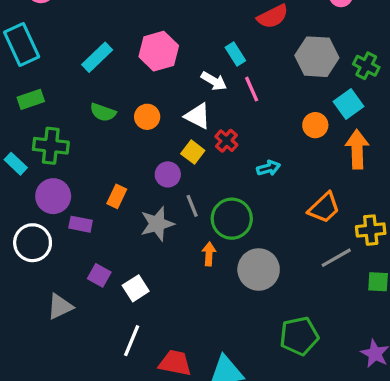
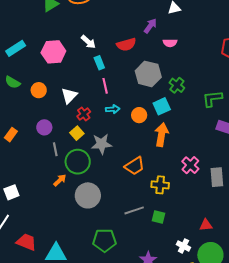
white arrow: (214, 81) -> (88, 42), moved
white triangle: (198, 116) -> (69, 96), turned 36
yellow square: (193, 152) -> (77, 133), moved
cyan arrow: (268, 168) -> (113, 109), moved
gray star: (157, 224) -> (102, 144), moved
orange arrow: (209, 254) -> (60, 180), turned 32
gray line: (336, 258) -> (134, 210), moved

